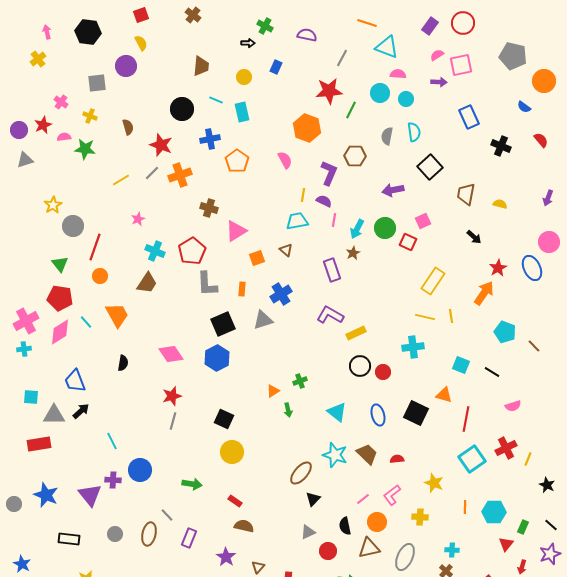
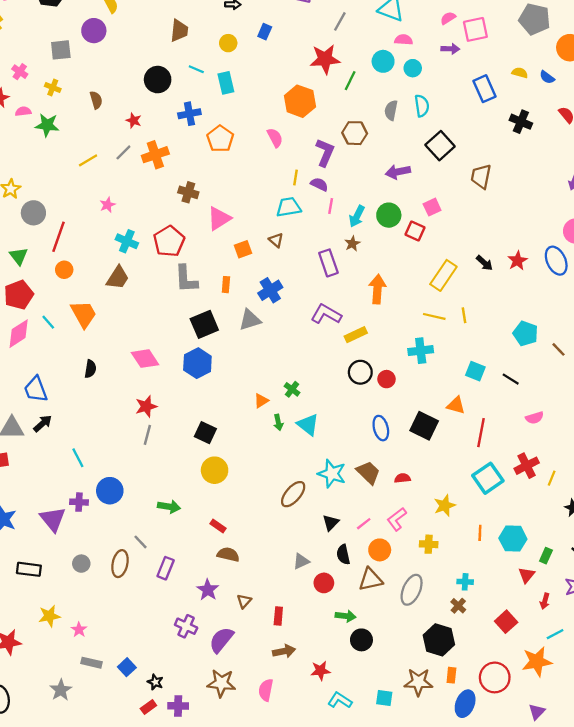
red star: (161, 145) -> (134, 121), size x0.6
yellow semicircle: (500, 204) -> (520, 73), moved
black arrow: (474, 237) -> (484, 263), moved
orange arrow: (484, 293) -> (377, 289), moved, turned -30
red pentagon: (60, 298) -> (19, 295), turned -30
green cross: (300, 381) -> (292, 389), turned -32
cyan triangle: (337, 412) -> (308, 425), moved
yellow star: (434, 483) -> (445, 505), turned 30
black triangle: (313, 499) -> (331, 523), moved

